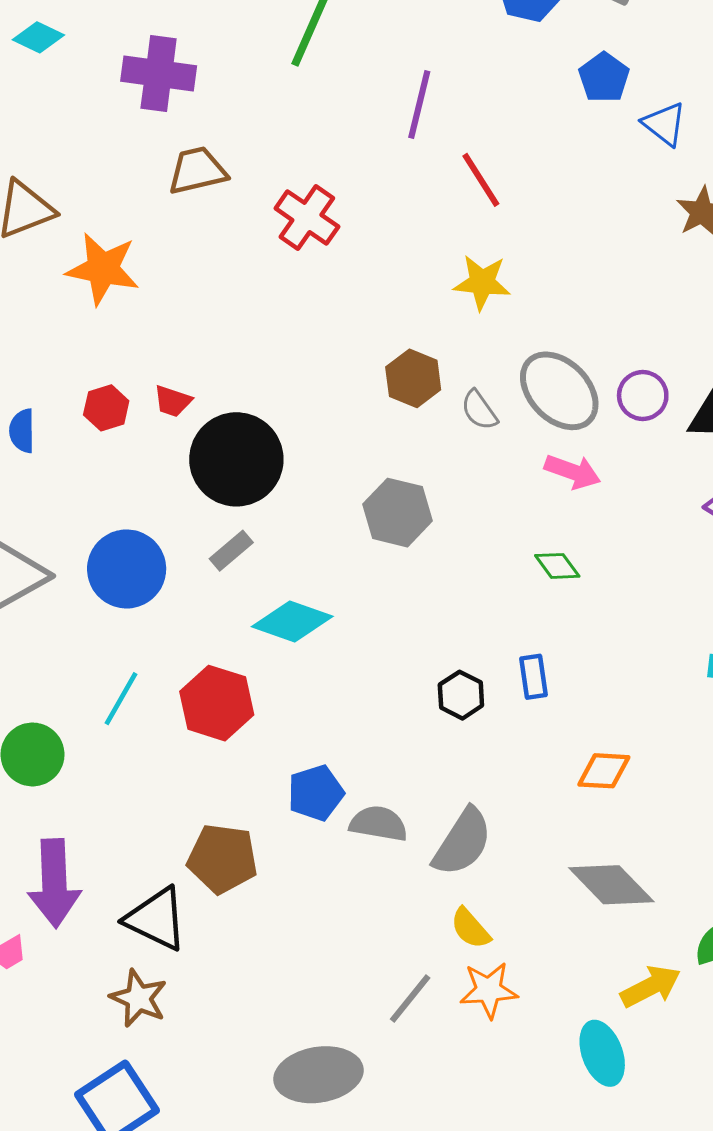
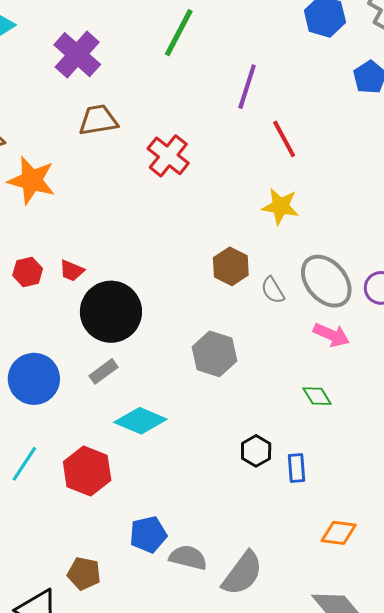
purple cross: (159, 73) -> (77, 55), turned 30
black hexagon: (461, 695) -> (256, 451), moved
brown pentagon: (223, 859) -> (84, 574), size x0.7

